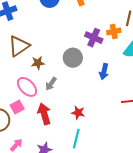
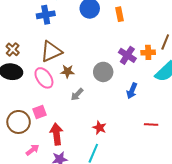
pink ellipse: (27, 87) -> (44, 78), moved
red arrow: (44, 114) -> (56, 134), moved

